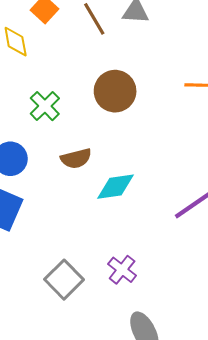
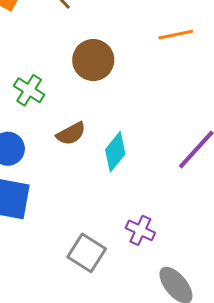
cyan diamond: (115, 187) -> (115, 152), turned -30

